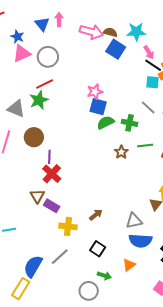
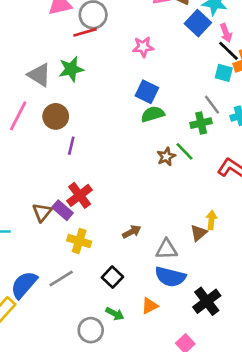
blue square: (116, 49) -> (198, 23), moved
red line: (45, 84) -> (85, 32), moved
pink star: (95, 92) -> (143, 47), moved
green cross: (130, 123) -> (201, 123), moved, turned -35
green line: (145, 145) -> (185, 151), moved, turned 42
red cross: (52, 174) -> (80, 195), moved
brown triangle: (37, 196) -> (42, 212), moved
brown arrow: (96, 215) -> (132, 232), moved

